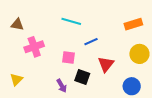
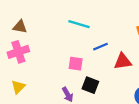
pink cross: (34, 47) -> (18, 52), moved
red triangle: (106, 64) -> (123, 61), moved, turned 42

